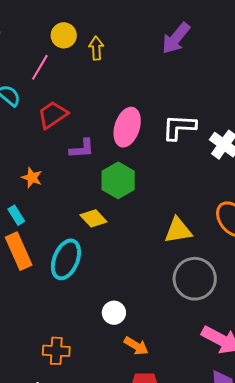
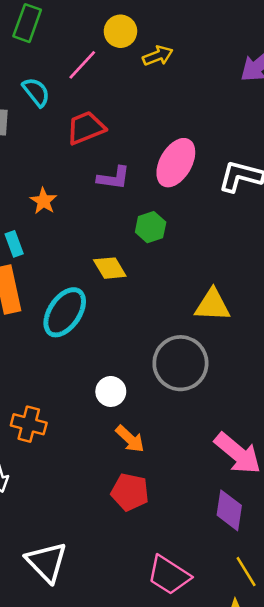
yellow arrow: (96, 48) -> (158, 56), turned 60
green hexagon: (118, 180) -> (151, 227), size x0.7
gray circle: (195, 279) -> (180, 363), moved

